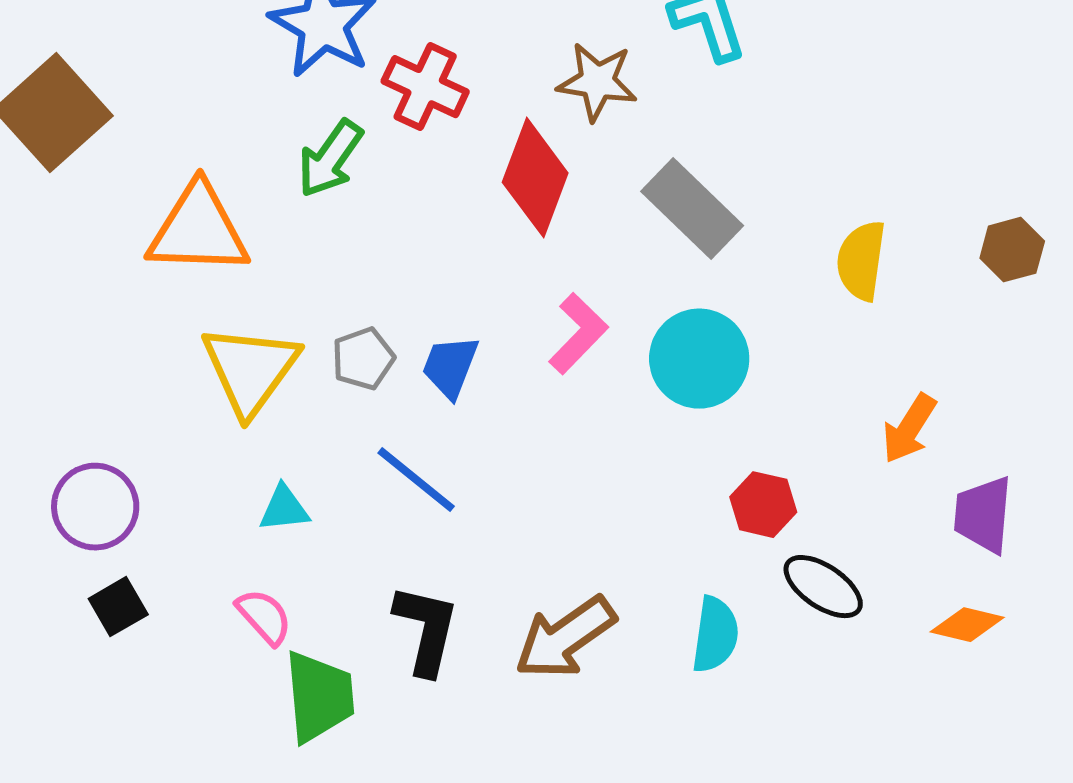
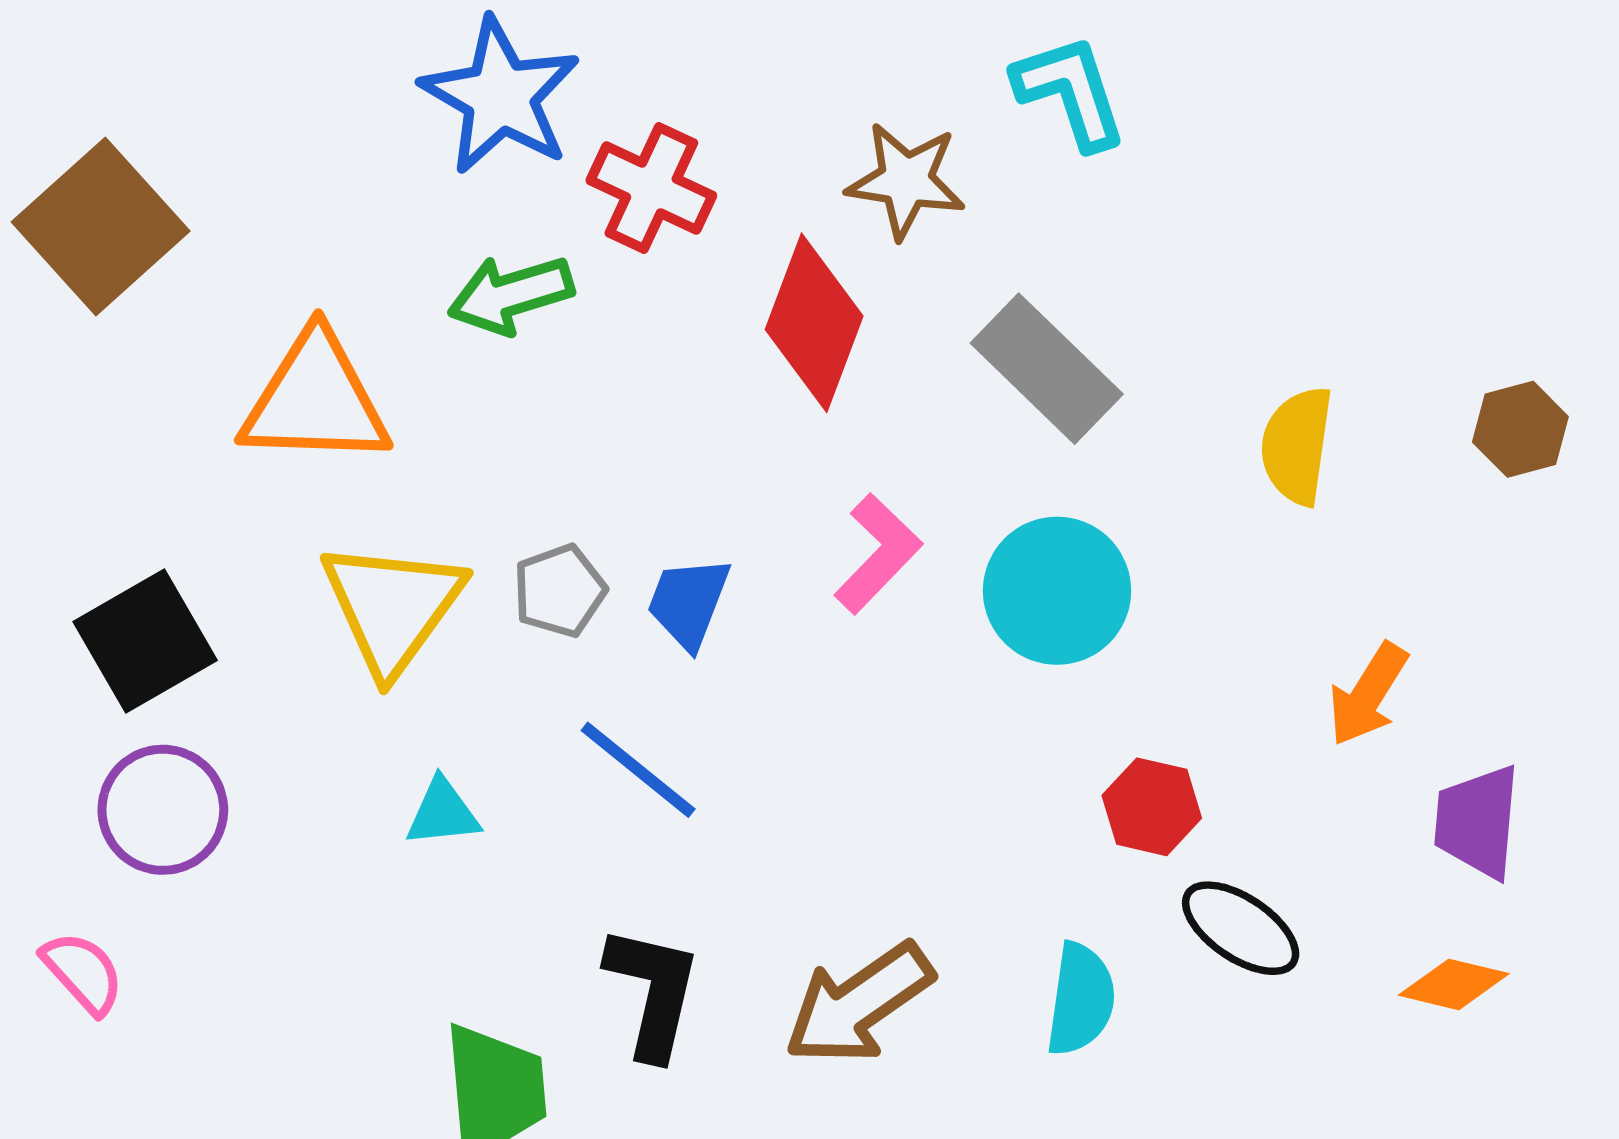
green arrow: (330, 159) -> (511, 295), turned 38
black square: (118, 607) -> (145, 641), moved, size x1.6
pink semicircle: (264, 617) -> (83, 973), moved

